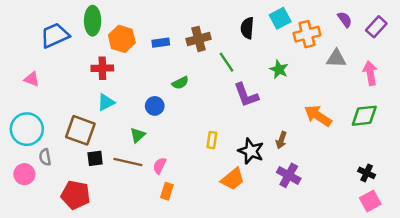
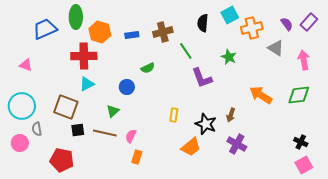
purple semicircle: (345, 19) -> (287, 24), moved
gray triangle: (336, 58) -> (276, 48), turned 30
red cross: (102, 68) -> (84, 56), size x1.4

